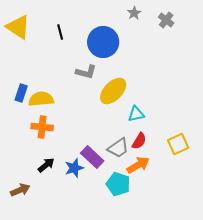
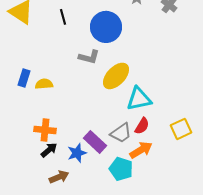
yellow semicircle: (41, 99) -> (44, 84), size x0.7
cyan triangle: (136, 114) -> (139, 99), size x1.5
orange cross: (42, 127) -> (45, 130), moved
brown arrow: (20, 190) -> (59, 177), moved

